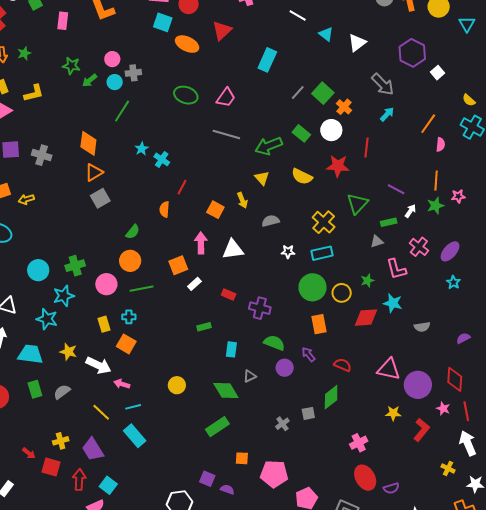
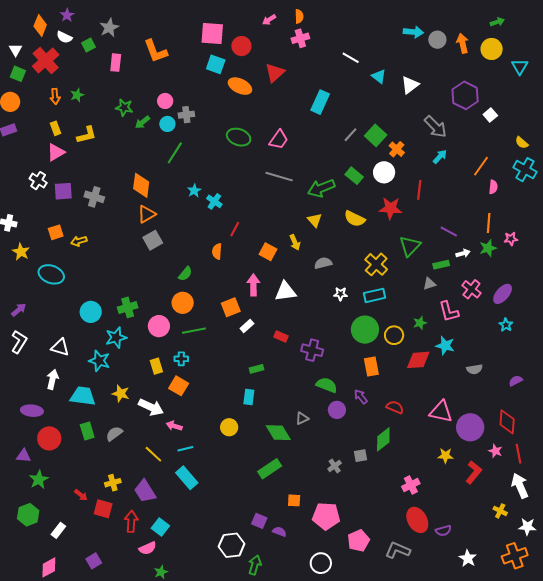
white arrow: (410, 211) -> (463, 253), turned 40
cyan rectangle: (231, 349) -> (249, 397), moved

